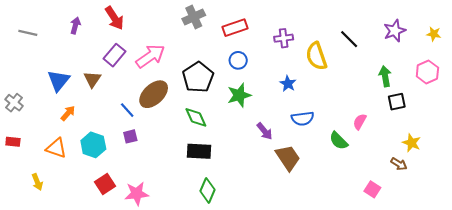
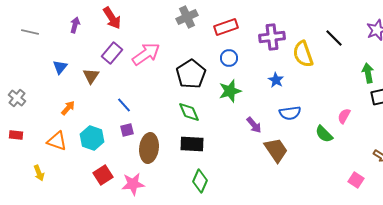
purple cross: (284, 38) -> (272, 37), size x1.4
blue triangle: (58, 80) -> (60, 67), moved, size x0.7
brown ellipse: (154, 94) -> (149, 148), moved, turned -40

